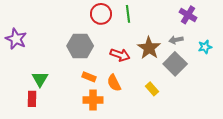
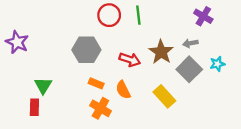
cyan star: (205, 47) -> (217, 64), moved
yellow rectangle: (152, 89) -> (164, 96), size x1.5
orange cross: (93, 100) -> (100, 108), turned 30

